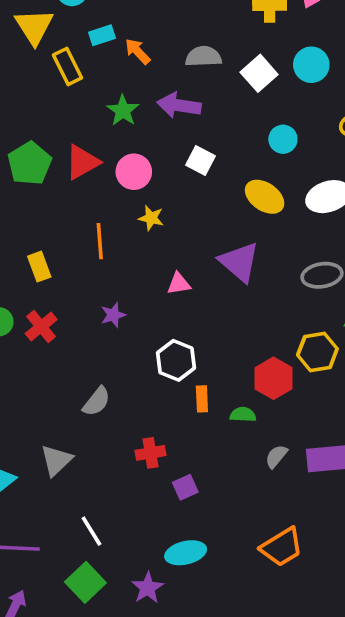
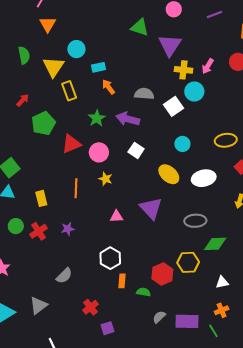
cyan rectangle: (102, 35) -> (99, 67), moved
cyan circle: (311, 65) -> (194, 91), moved
green pentagon: (30, 163) -> (43, 123), moved
purple star: (113, 315) -> (68, 229), moved
red cross: (151, 453) -> (91, 307), turned -35

